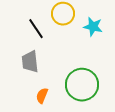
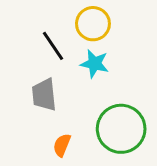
cyan star: (93, 27) -> (94, 64), moved

